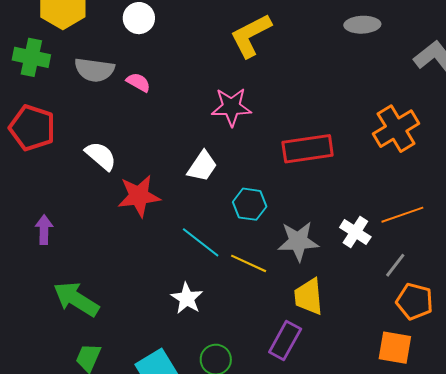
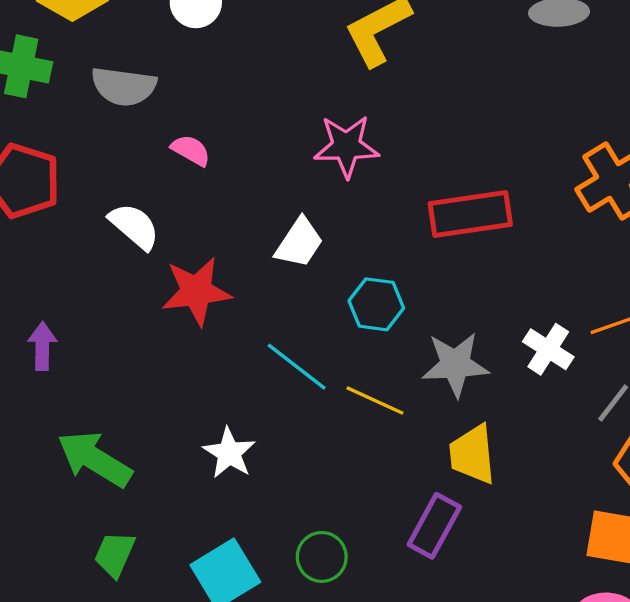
pink semicircle: (138, 82) -> (191, 150), moved
white star: (187, 298) -> (229, 453), moved

